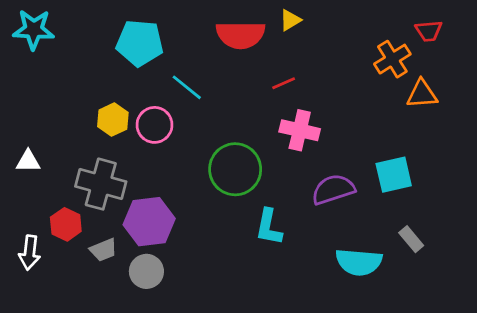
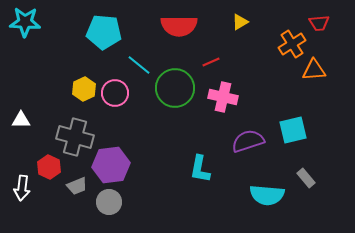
yellow triangle: (290, 20) -> (240, 22), moved
green circle: (235, 169) -> (175, 88), moved

